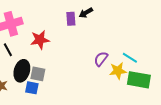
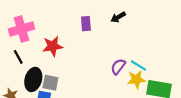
black arrow: (86, 13) -> (118, 17), moved
cyan line: (130, 58) -> (139, 66), moved

